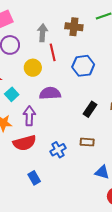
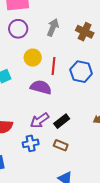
red line: (53, 52) -> (54, 66), moved
black rectangle: (90, 109) -> (62, 121), moved
purple arrow: (29, 116) -> (39, 120), moved, turned -144

